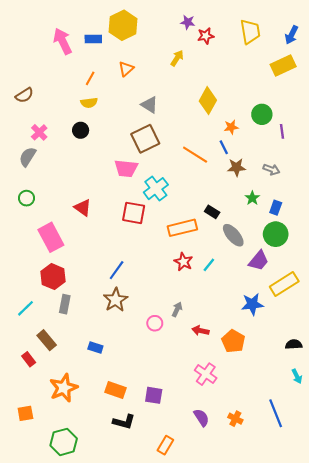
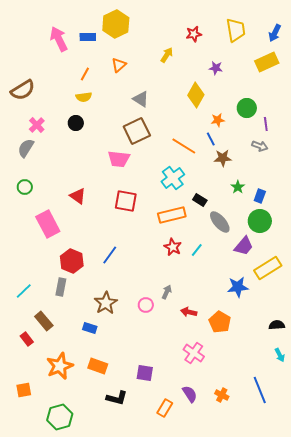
purple star: (188, 22) -> (216, 68), moved
brown semicircle: (24, 95) -> (23, 90), size x1.4
gray arrow: (271, 169) -> (260, 146), moved
cyan cross: (156, 189) -> (173, 178), moved
red hexagon: (53, 277) -> (72, 261), moved
brown star: (116, 300) -> (106, 303), moved
orange rectangle: (116, 390) -> (98, 366), moved
orange rectangle: (165, 445) -> (165, 408), moved

